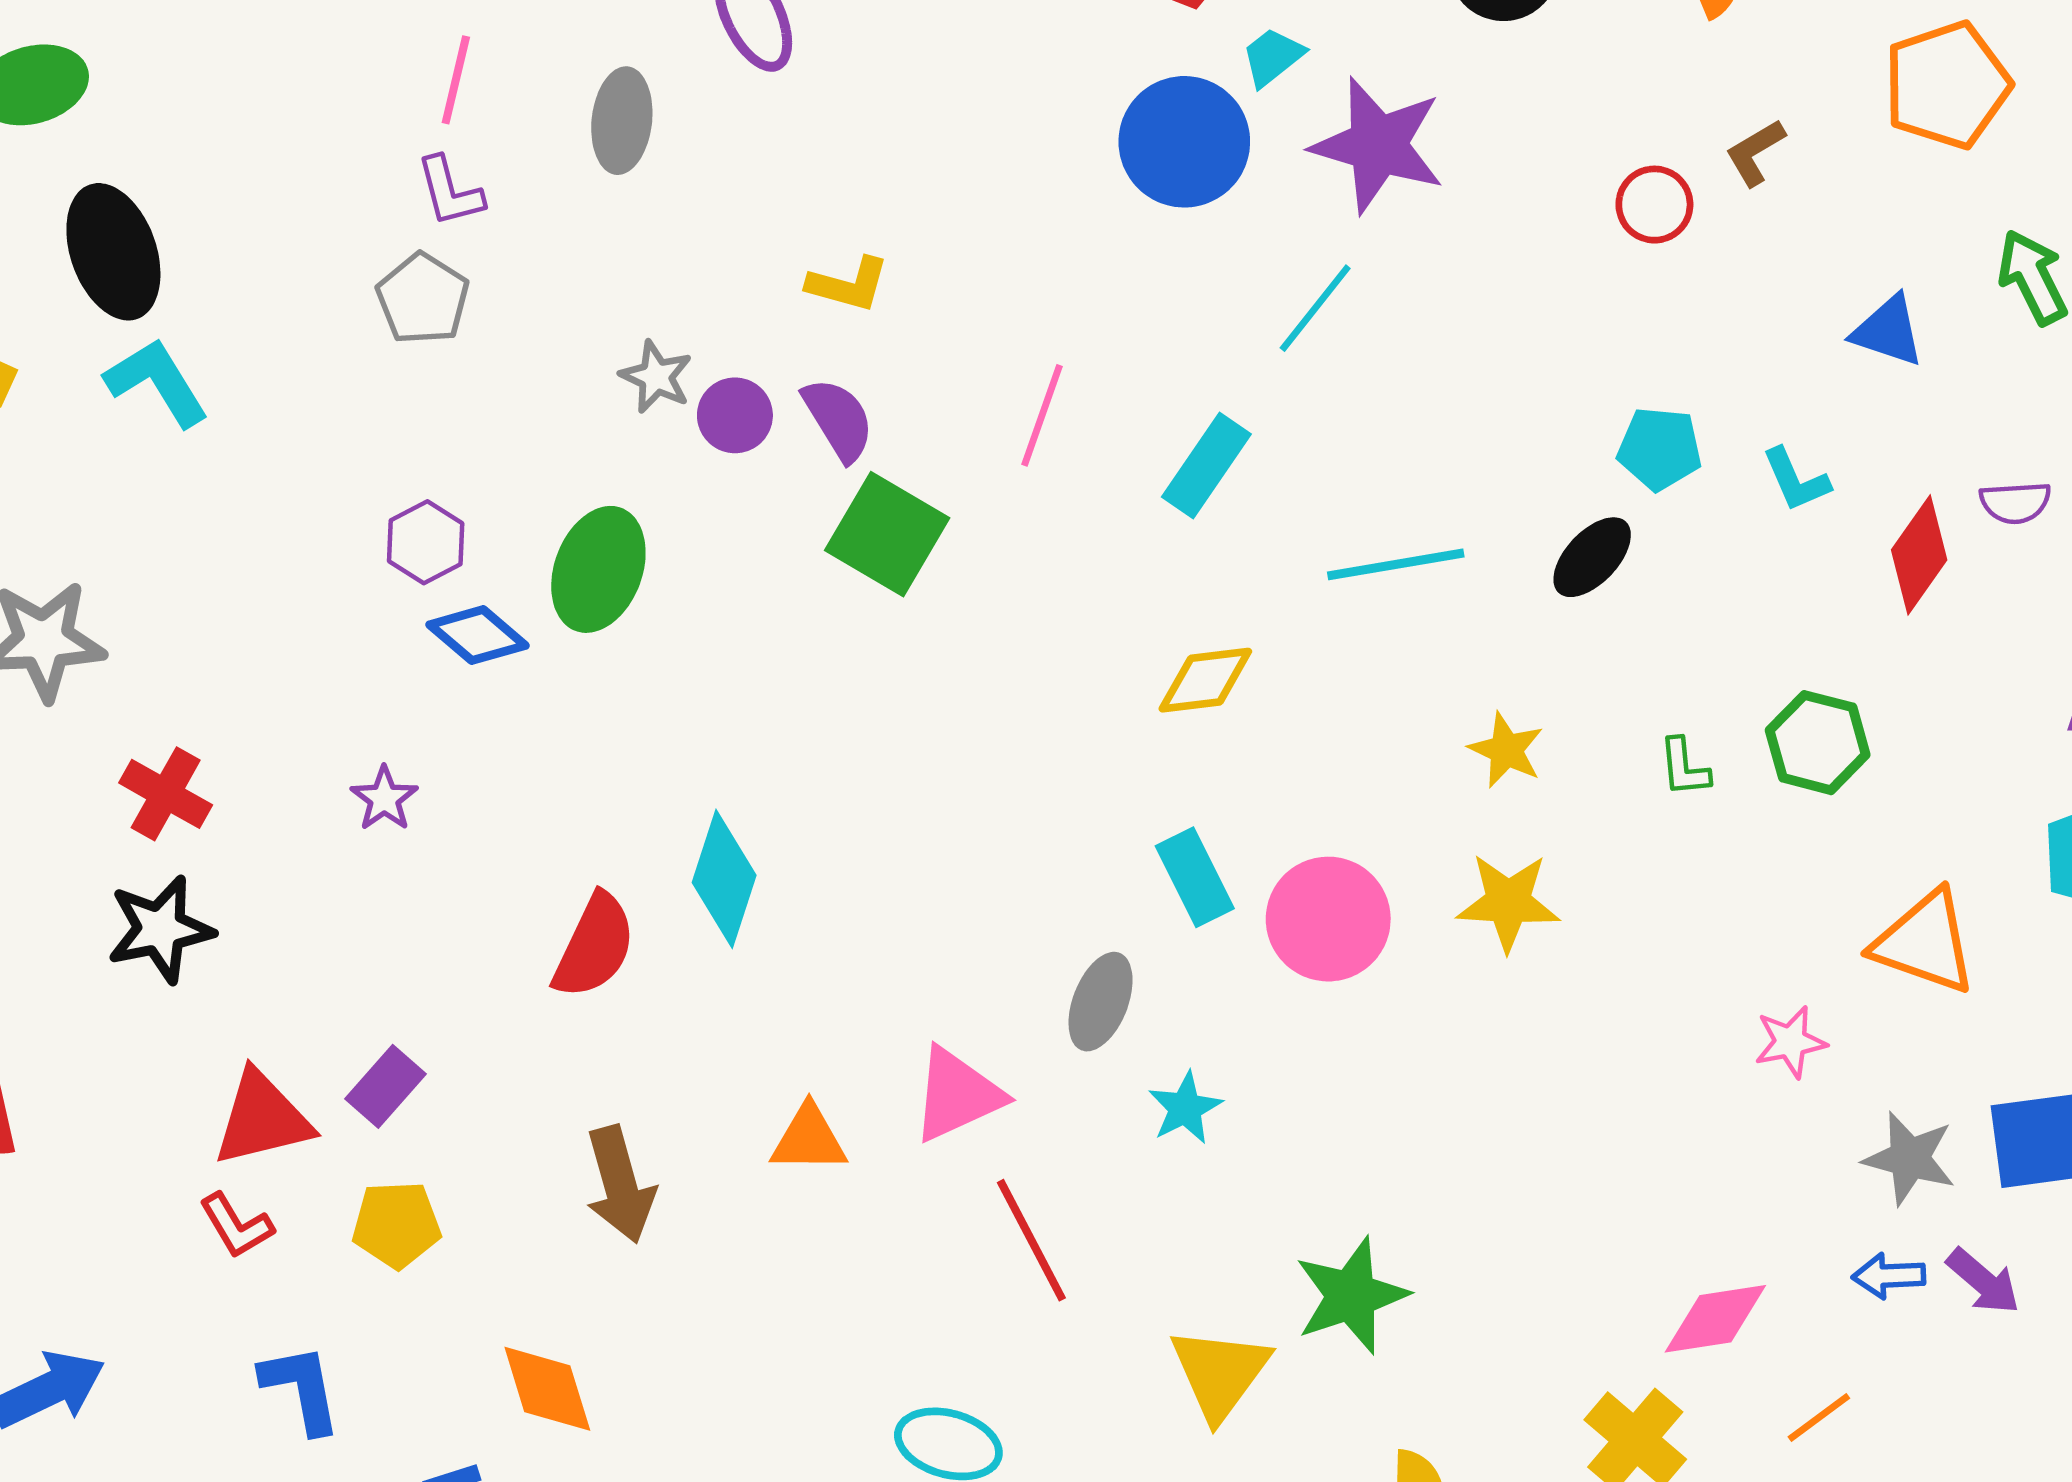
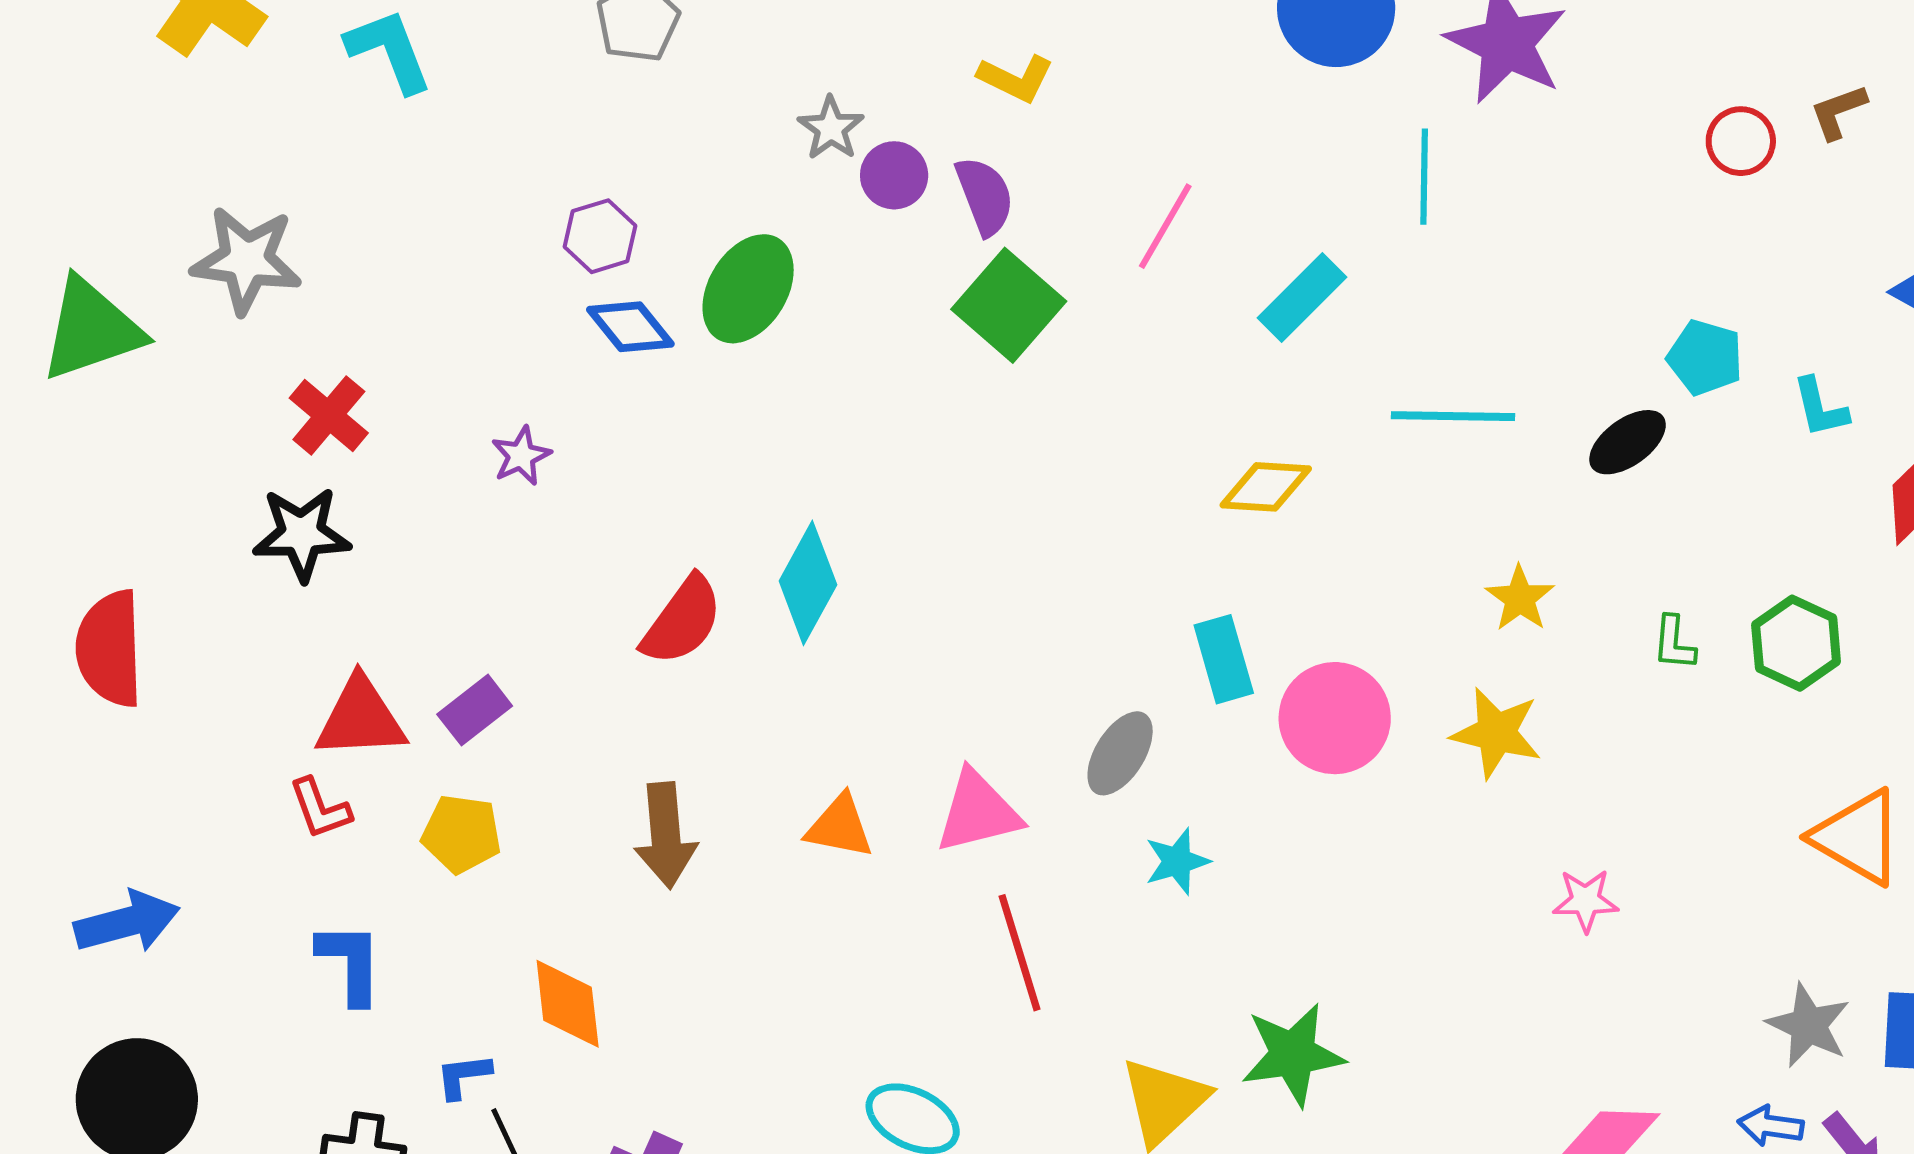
cyan line: (1315, 308) -> (1424, 177), turned -48
pink star: (1790, 1042) -> (1586, 901), moved

